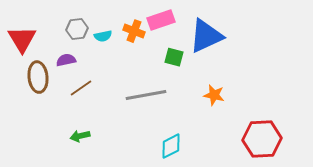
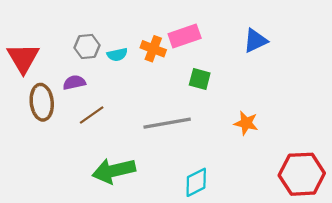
blue triangle: (206, 36) -> (255, 41), moved, size x0.6
green arrow: (80, 136) -> (114, 171), moved, size x1.8

